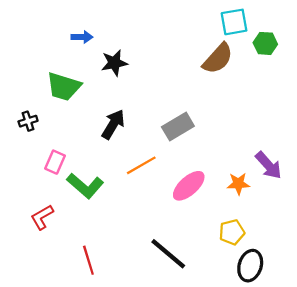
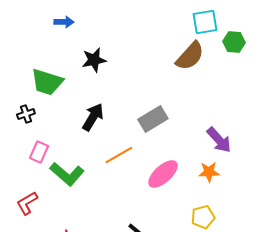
blue arrow: (82, 37) -> (64, 22), moved
black cross: (28, 121) -> (26, 114), moved
purple arrow: (269, 165) -> (219, 140), moved

